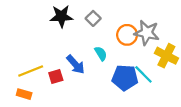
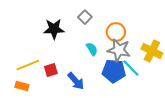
black star: (61, 16) -> (54, 29), moved
gray star: (147, 33) -> (119, 50), moved
blue arrow: (76, 64) -> (76, 81), moved

